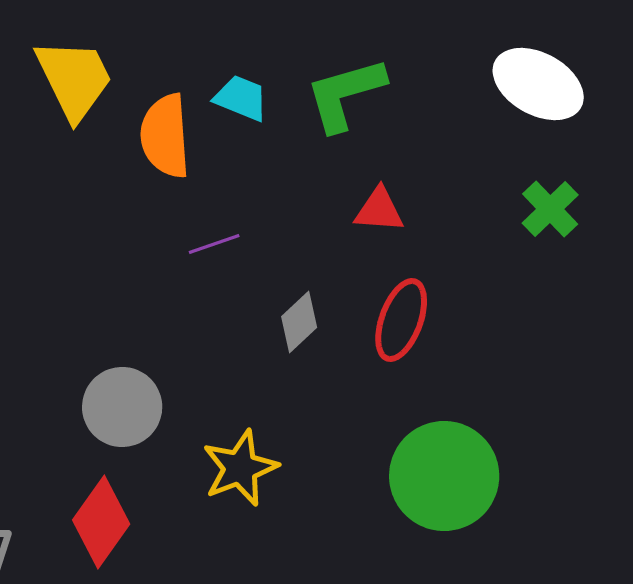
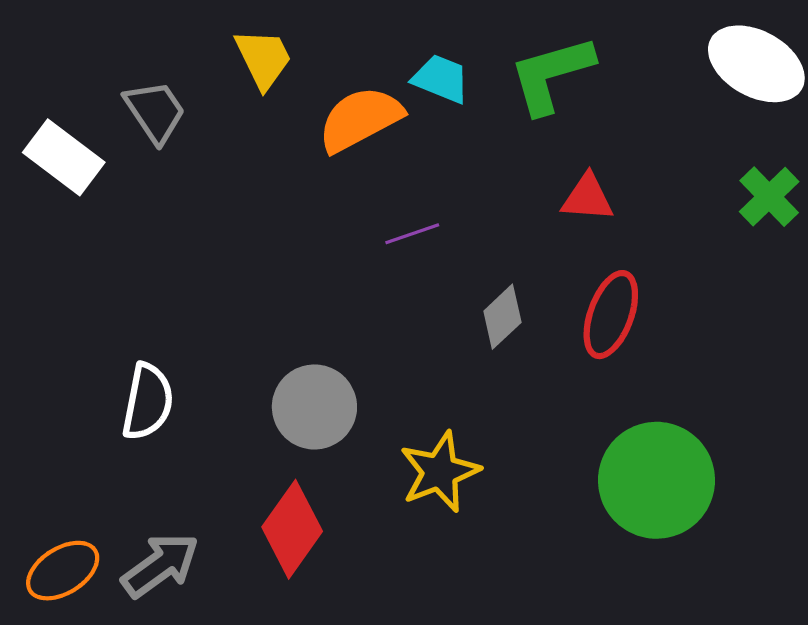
yellow trapezoid: (74, 79) -> (263, 59), size x0.7
orange semicircle: (165, 136) -> (360, 119), turned 66

